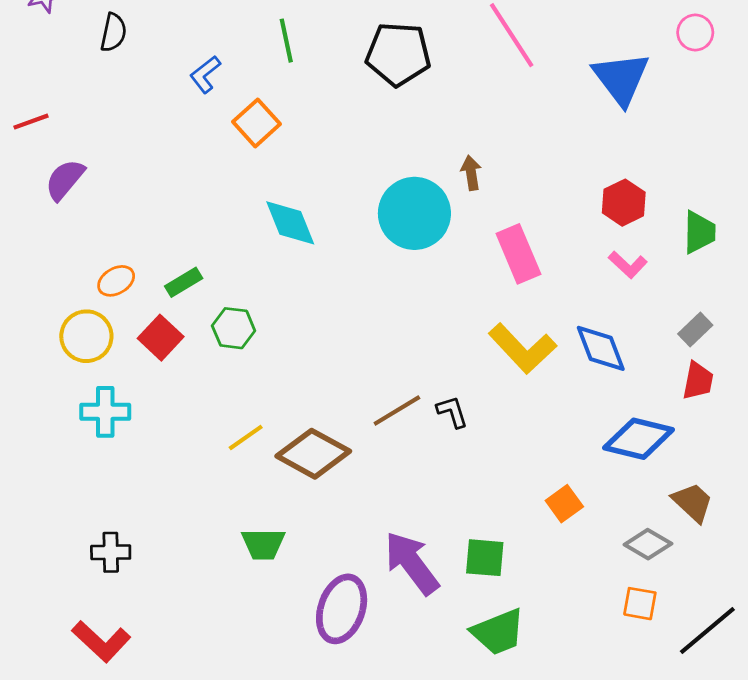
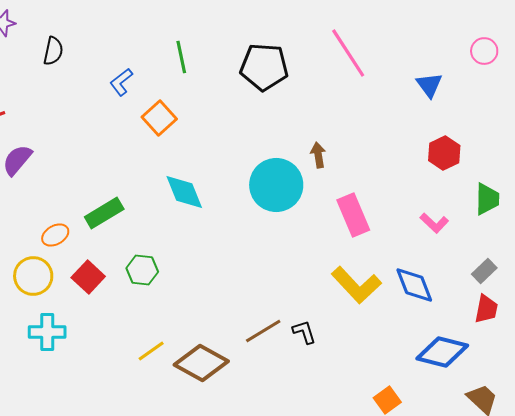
blue triangle: (621, 78) -> (429, 85), size x0.6
red hexagon: (624, 203) -> (444, 153), moved
green rectangle: (184, 282) -> (104, 213), moved, size x1.4

